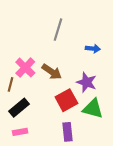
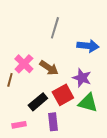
blue arrow: (93, 49) -> (88, 46), size x1.5
black rectangle: (19, 108) -> (38, 102), moved
purple rectangle: (68, 132) -> (53, 122), moved

